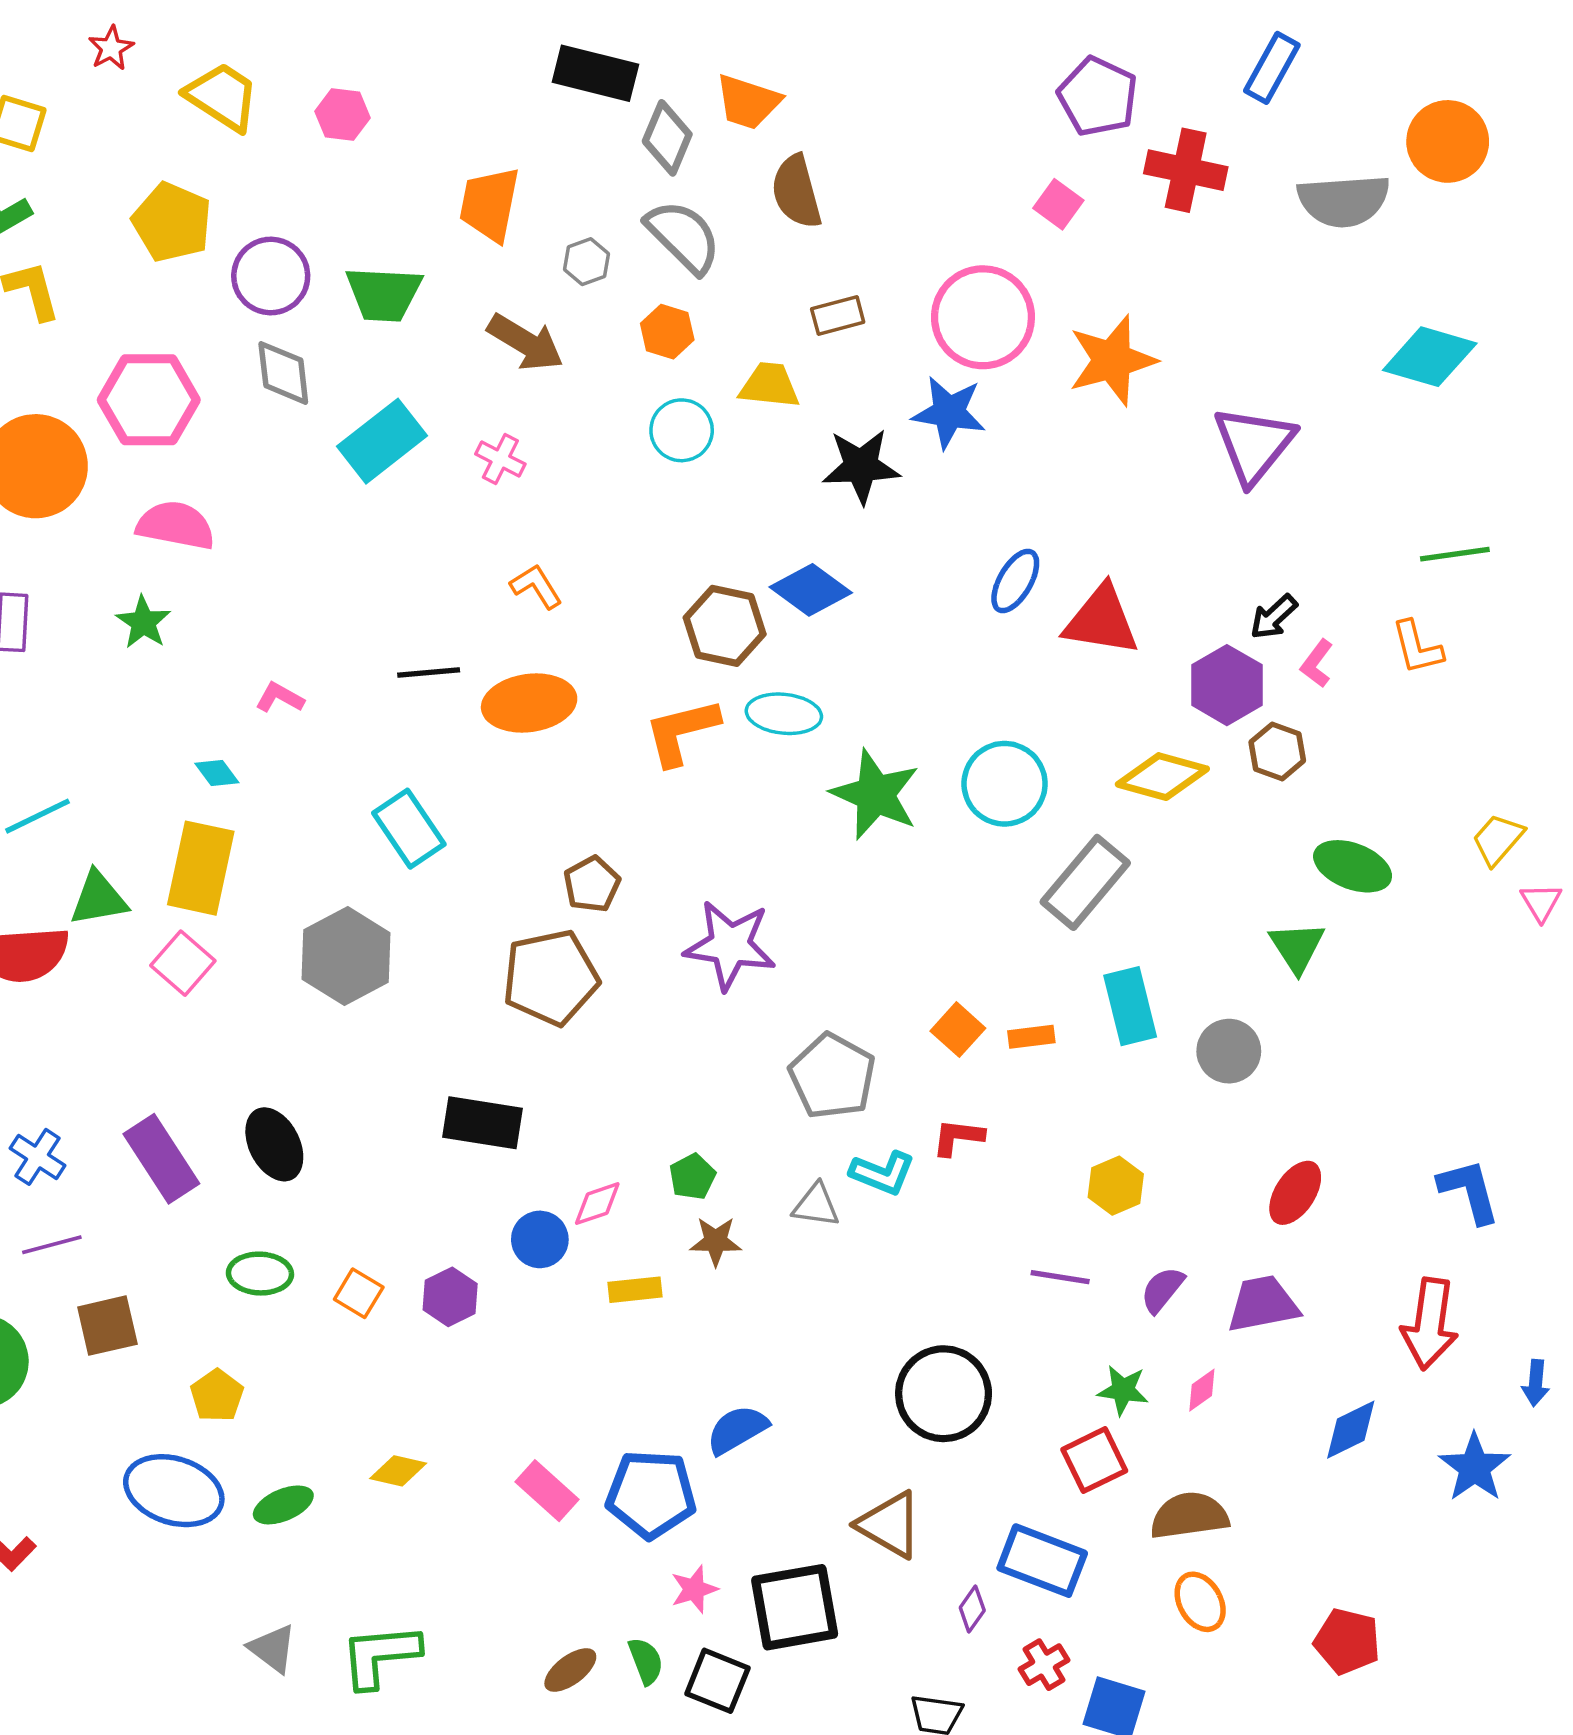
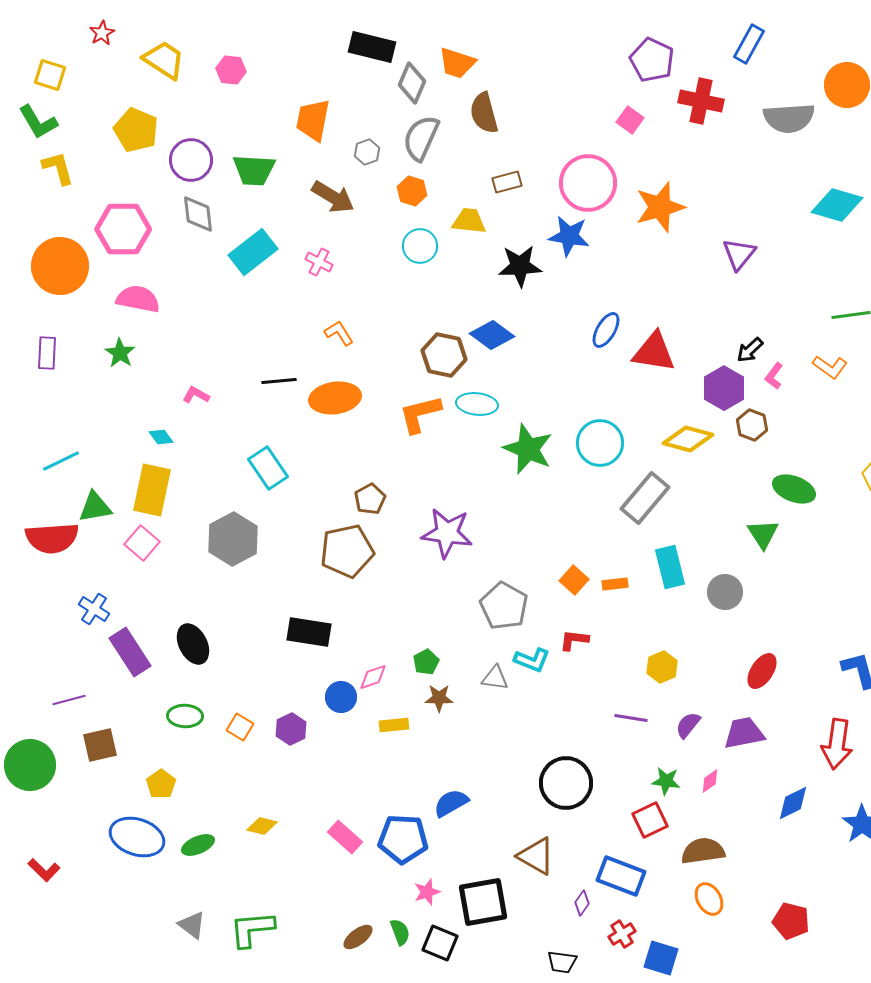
gray semicircle: (683, 237) -> (421, 138), turned -111
purple triangle: (1254, 445) -> (739, 254), size x0.7
orange L-shape: (1417, 647) -> (830, 367), turned -40
blue cross: (37, 1157) -> (94, 609), moved

